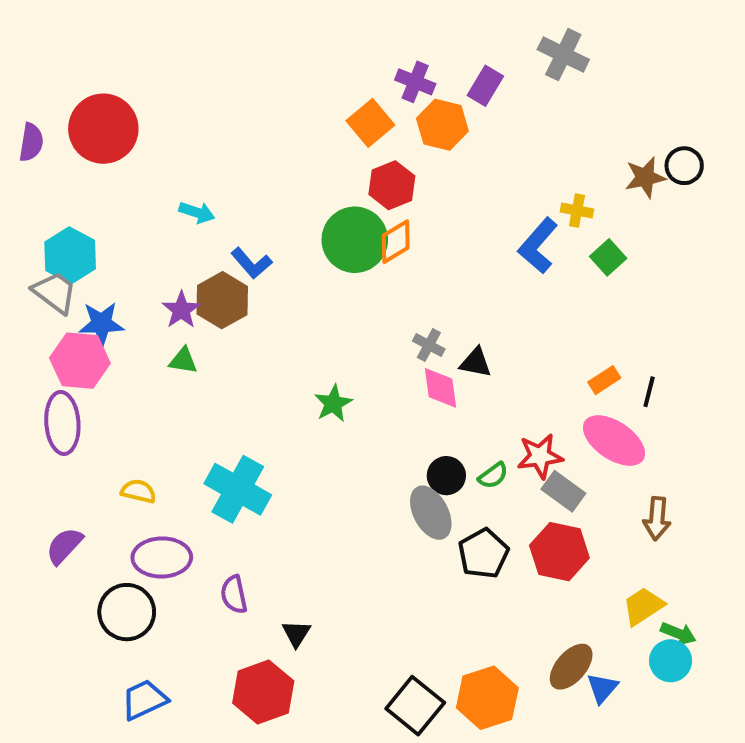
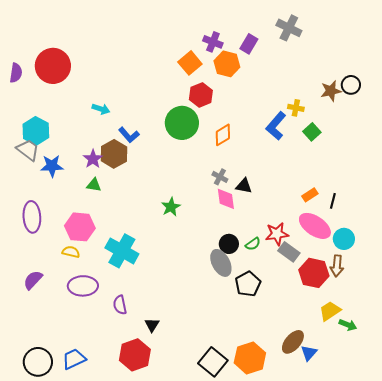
orange diamond: (396, 242) -> (223, 135), moved
pink hexagon: (80, 361) -> (80, 227), moved
red hexagon: (559, 552) -> (314, 273), moved
black circle: (127, 612) -> (38, 362), moved
cyan circle: (671, 661) -> (344, 239), moved

